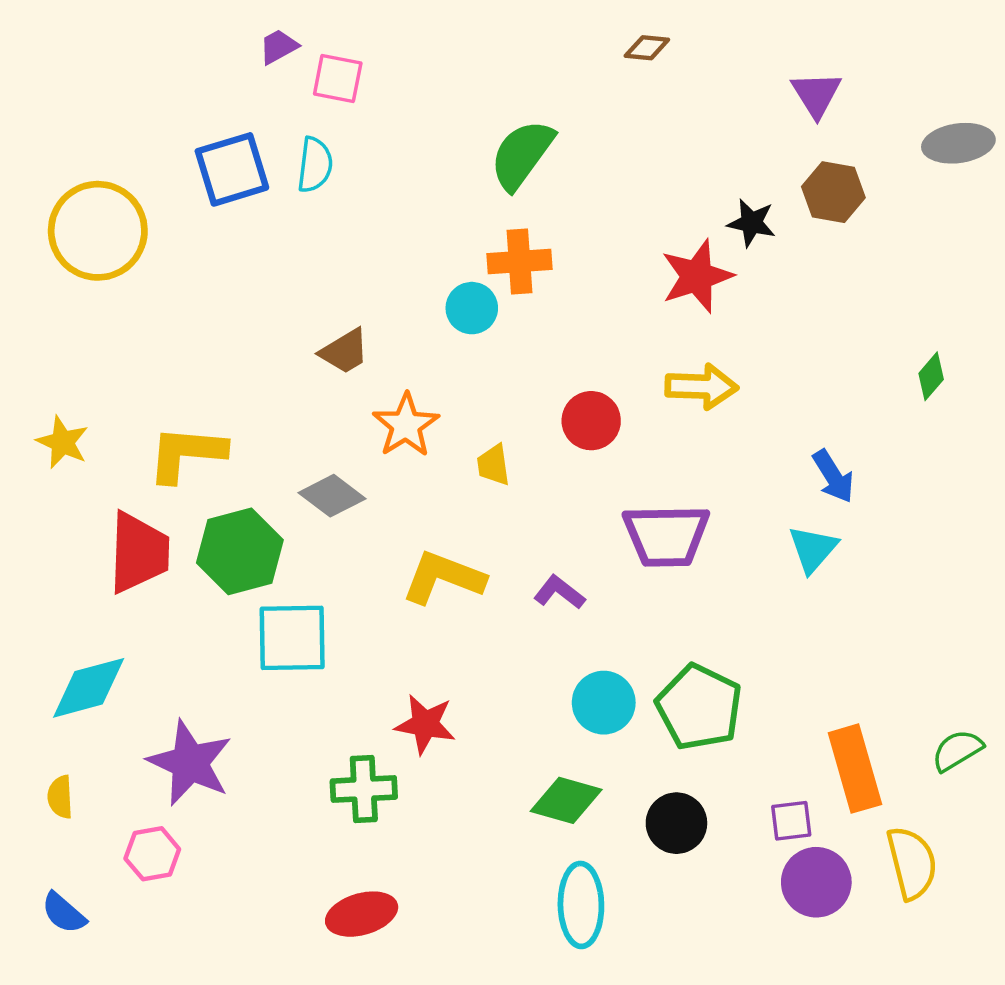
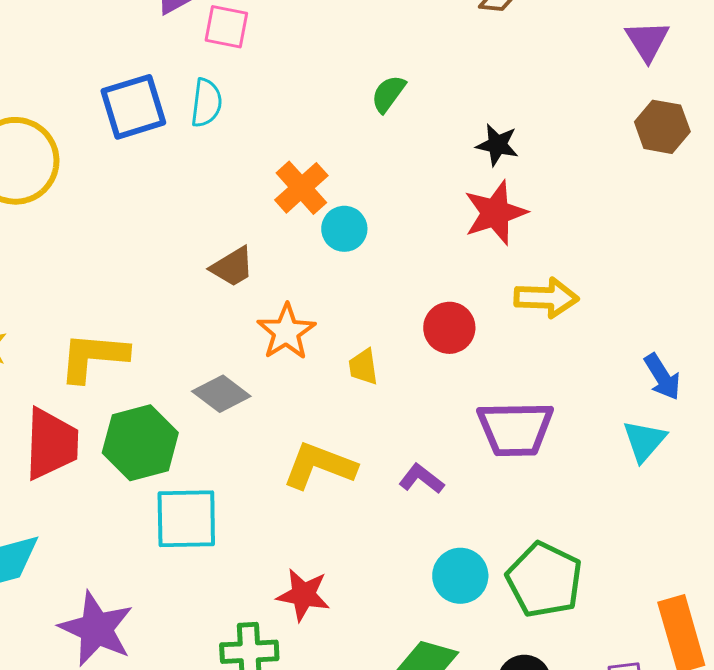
green semicircle: (522, 155) -> (388, 94), size x0.6
black star: (751, 223) -> (497, 145), moved
orange cross: (520, 261) -> (301, 188), moved, turned -38
red star: (697, 276) -> (495, 213), moved

